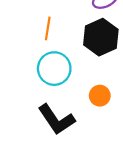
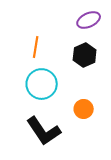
black hexagon: (101, 37) -> (85, 55), size x0.7

